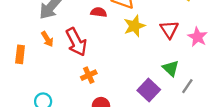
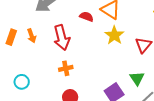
yellow star: (134, 26) -> (114, 35), turned -30
orange arrow: (47, 39) -> (32, 36), moved

